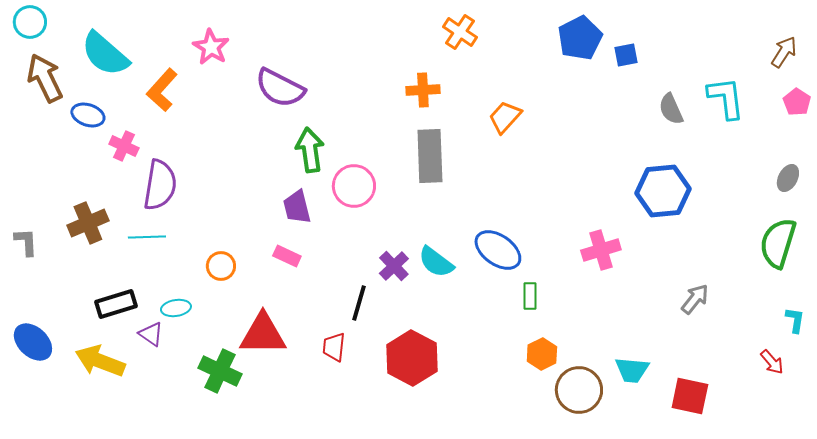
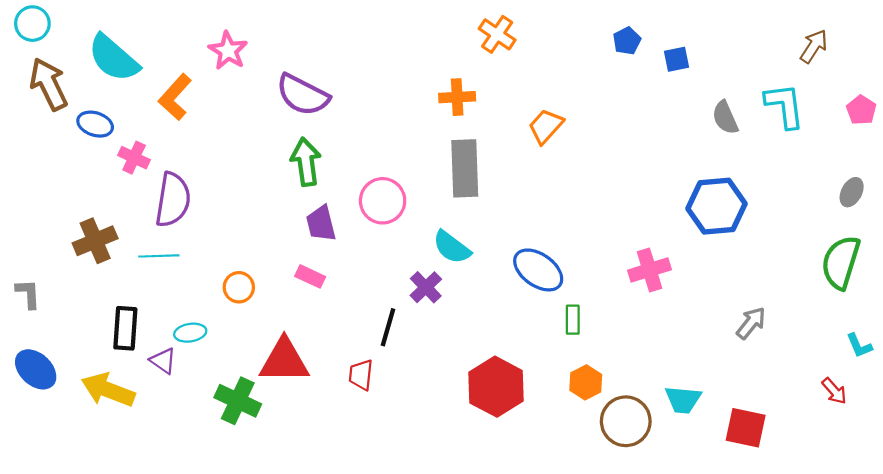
blue pentagon: (580, 38) -> (627, 41), size x0.6
brown arrow: (784, 52) -> (814, 46), moved
green arrow: (310, 150) -> (306, 162), moved
gray L-shape: (26, 242) -> (28, 294), moved
cyan semicircle: (436, 262) -> (452, 247), moved
black rectangle: (116, 304) -> (125, 328), turned -69
cyan L-shape: (795, 320) -> (859, 346), turned 148
red hexagon: (412, 358) -> (496, 387), moved

